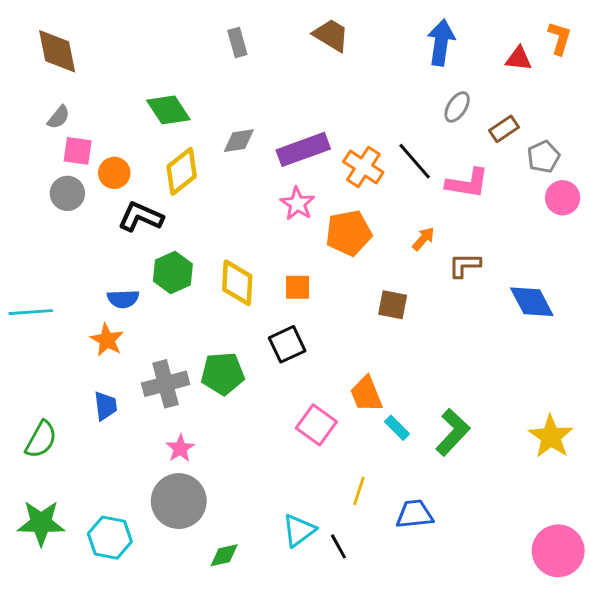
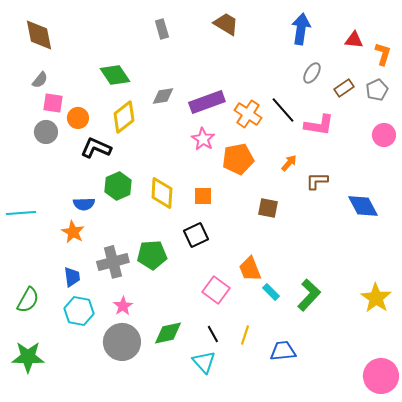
orange L-shape: (560, 38) -> (383, 54), moved
gray pentagon: (544, 157) -> (377, 90), moved
cyan triangle: (299, 530) -> (204, 362), turned -35
cyan hexagon: (110, 538) -> (79, 311), moved
black line: (338, 546) -> (213, 334), moved
green diamond: (224, 555) -> (168, 333), moved, size x1.4

